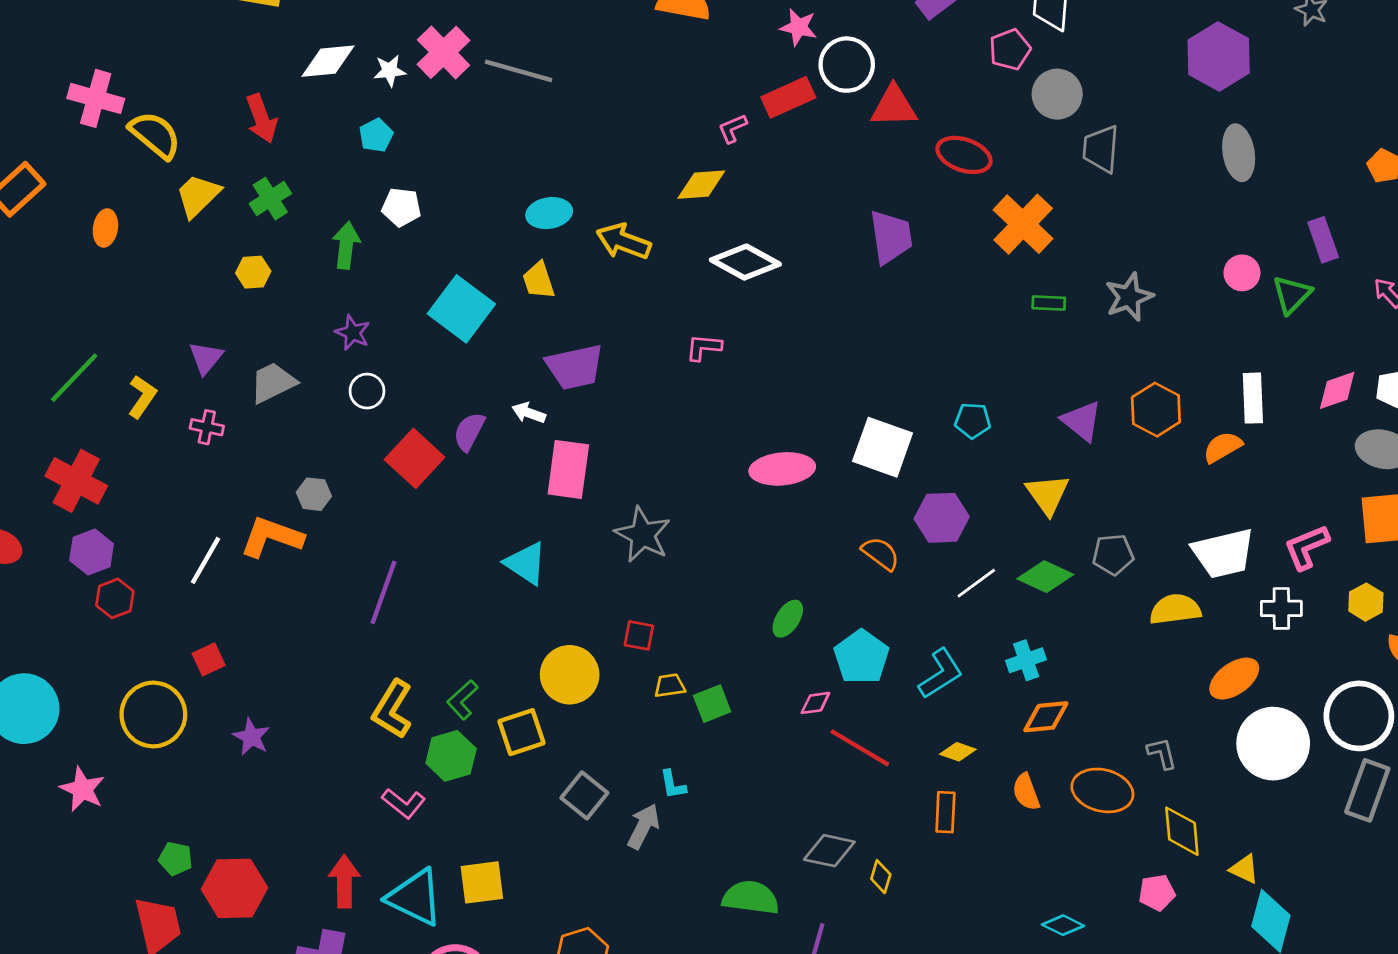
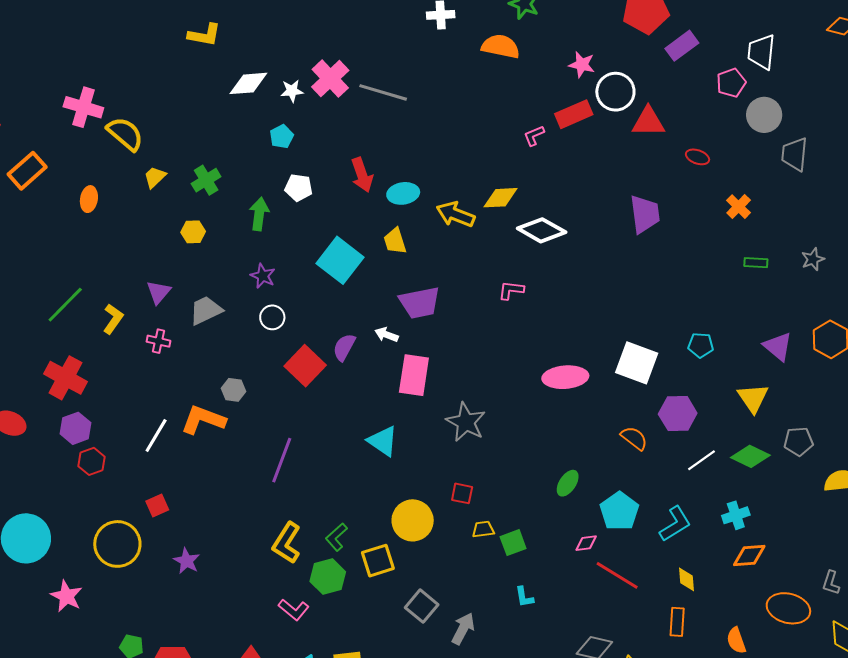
red arrow: (262, 119) -> (362, 175), moved
red ellipse: (964, 155) -> (698, 157), size x0.6
yellow diamond: (701, 185) -> (501, 198), moved
yellow trapezoid: (198, 196) -> (155, 177), size x0.7
orange cross: (1023, 224) -> (739, 207), size x0.6
gray star: (1129, 297) -> (813, 259), size x0.7
yellow diamond: (958, 752) -> (687, 579), turned 65
gray L-shape: (1162, 753) -> (831, 583), turned -150
cyan L-shape: (673, 785) -> (524, 597), moved
orange semicircle: (1026, 792) -> (736, 640), moved

